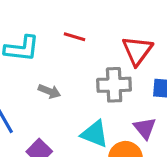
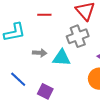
cyan triangle: (95, 134) -> (62, 58), moved

